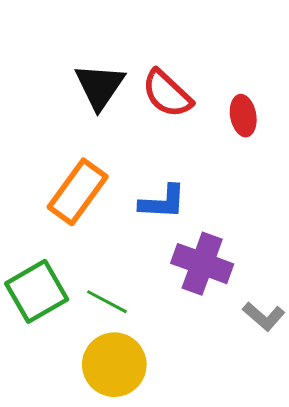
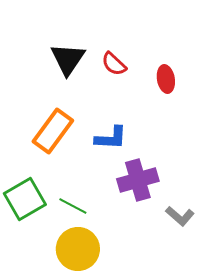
red semicircle: (167, 94) -> (114, 64), size x0.7
purple cross: (202, 264) -> (138, 180), turned -36

